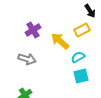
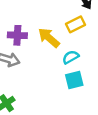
purple cross: (33, 30) -> (17, 35), moved, turned 35

